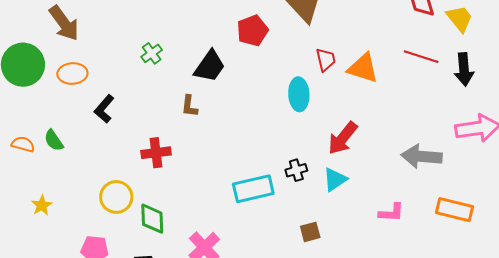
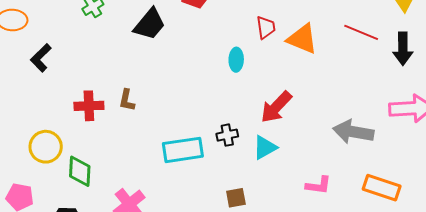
cyan ellipse: (299, 94) -> (236, 60), size x0.7
brown L-shape: (189, 106) -> (127, 100), moved

